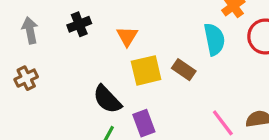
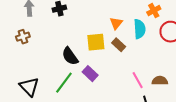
orange triangle: (127, 36) -> (116, 23), moved
purple rectangle: (144, 123) -> (90, 74), turned -35

